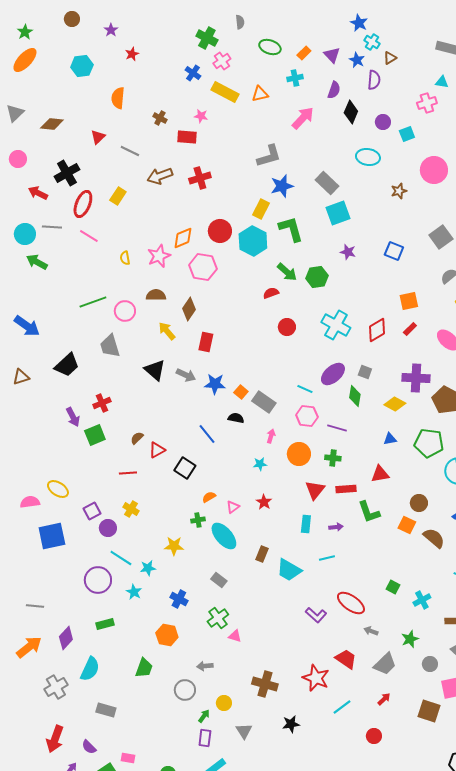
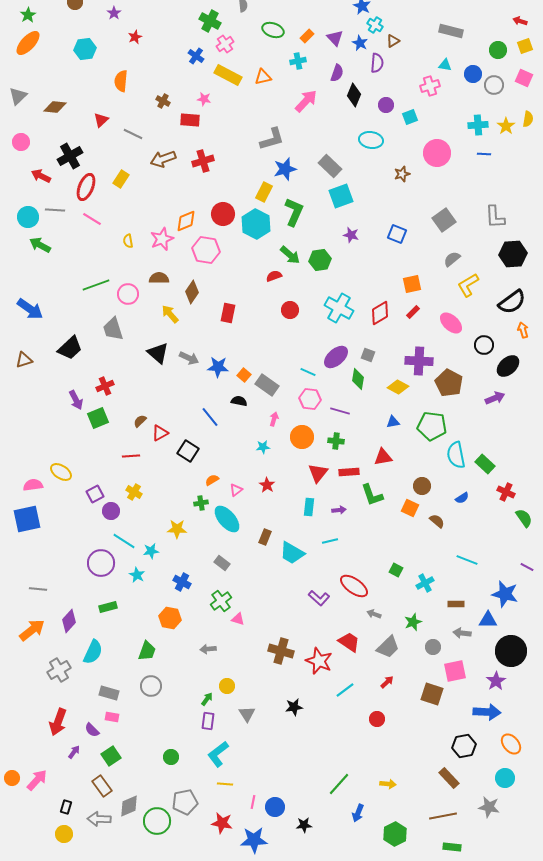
green L-shape: (291, 229) -> (294, 212), turned 40
red rectangle: (206, 342) -> (228, 313), moved
blue square: (52, 536) -> (27, 519), moved
brown semicircle: (434, 538) -> (437, 521), size x0.7
brown cross: (265, 684) -> (281, 651), moved
gray circle: (185, 690) -> (151, 686), moved
pink rectangle: (128, 758) -> (112, 717), moved

